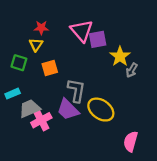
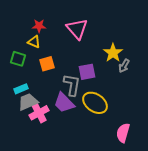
purple square: (98, 39) -> (87, 72), moved
yellow triangle: (36, 45) -> (34, 42), turned -40
cyan rectangle: (13, 94) -> (21, 89), moved

